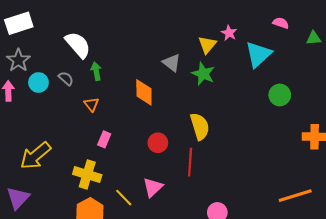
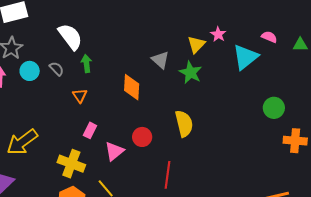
pink semicircle: (281, 23) -> (269, 37), moved
green circle: (280, 95) -> (274, 108), moved
red line: (190, 162) -> (167, 175), moved
pink triangle: (153, 187) -> (114, 151), moved

